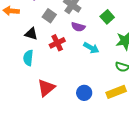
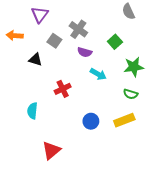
red cross: (57, 43) -> (63, 89), moved
cyan semicircle: (28, 58) -> (32, 111), moved
red triangle: (46, 88) -> (51, 150), moved

